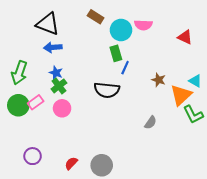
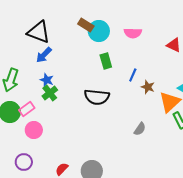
cyan circle: (121, 30) -> (99, 31), moved
blue arrow: (53, 47) -> (44, 55), turned -42
blue line: (125, 68) -> (133, 75), moved
pink circle: (62, 108) -> (34, 130), moved

